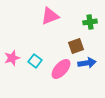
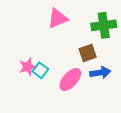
green cross: (90, 22) -> (104, 25), size x1.5
pink star: (12, 58) -> (28, 67), moved

